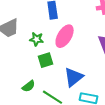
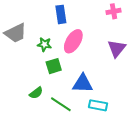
blue triangle: (74, 77) -> (83, 84), turned 40

